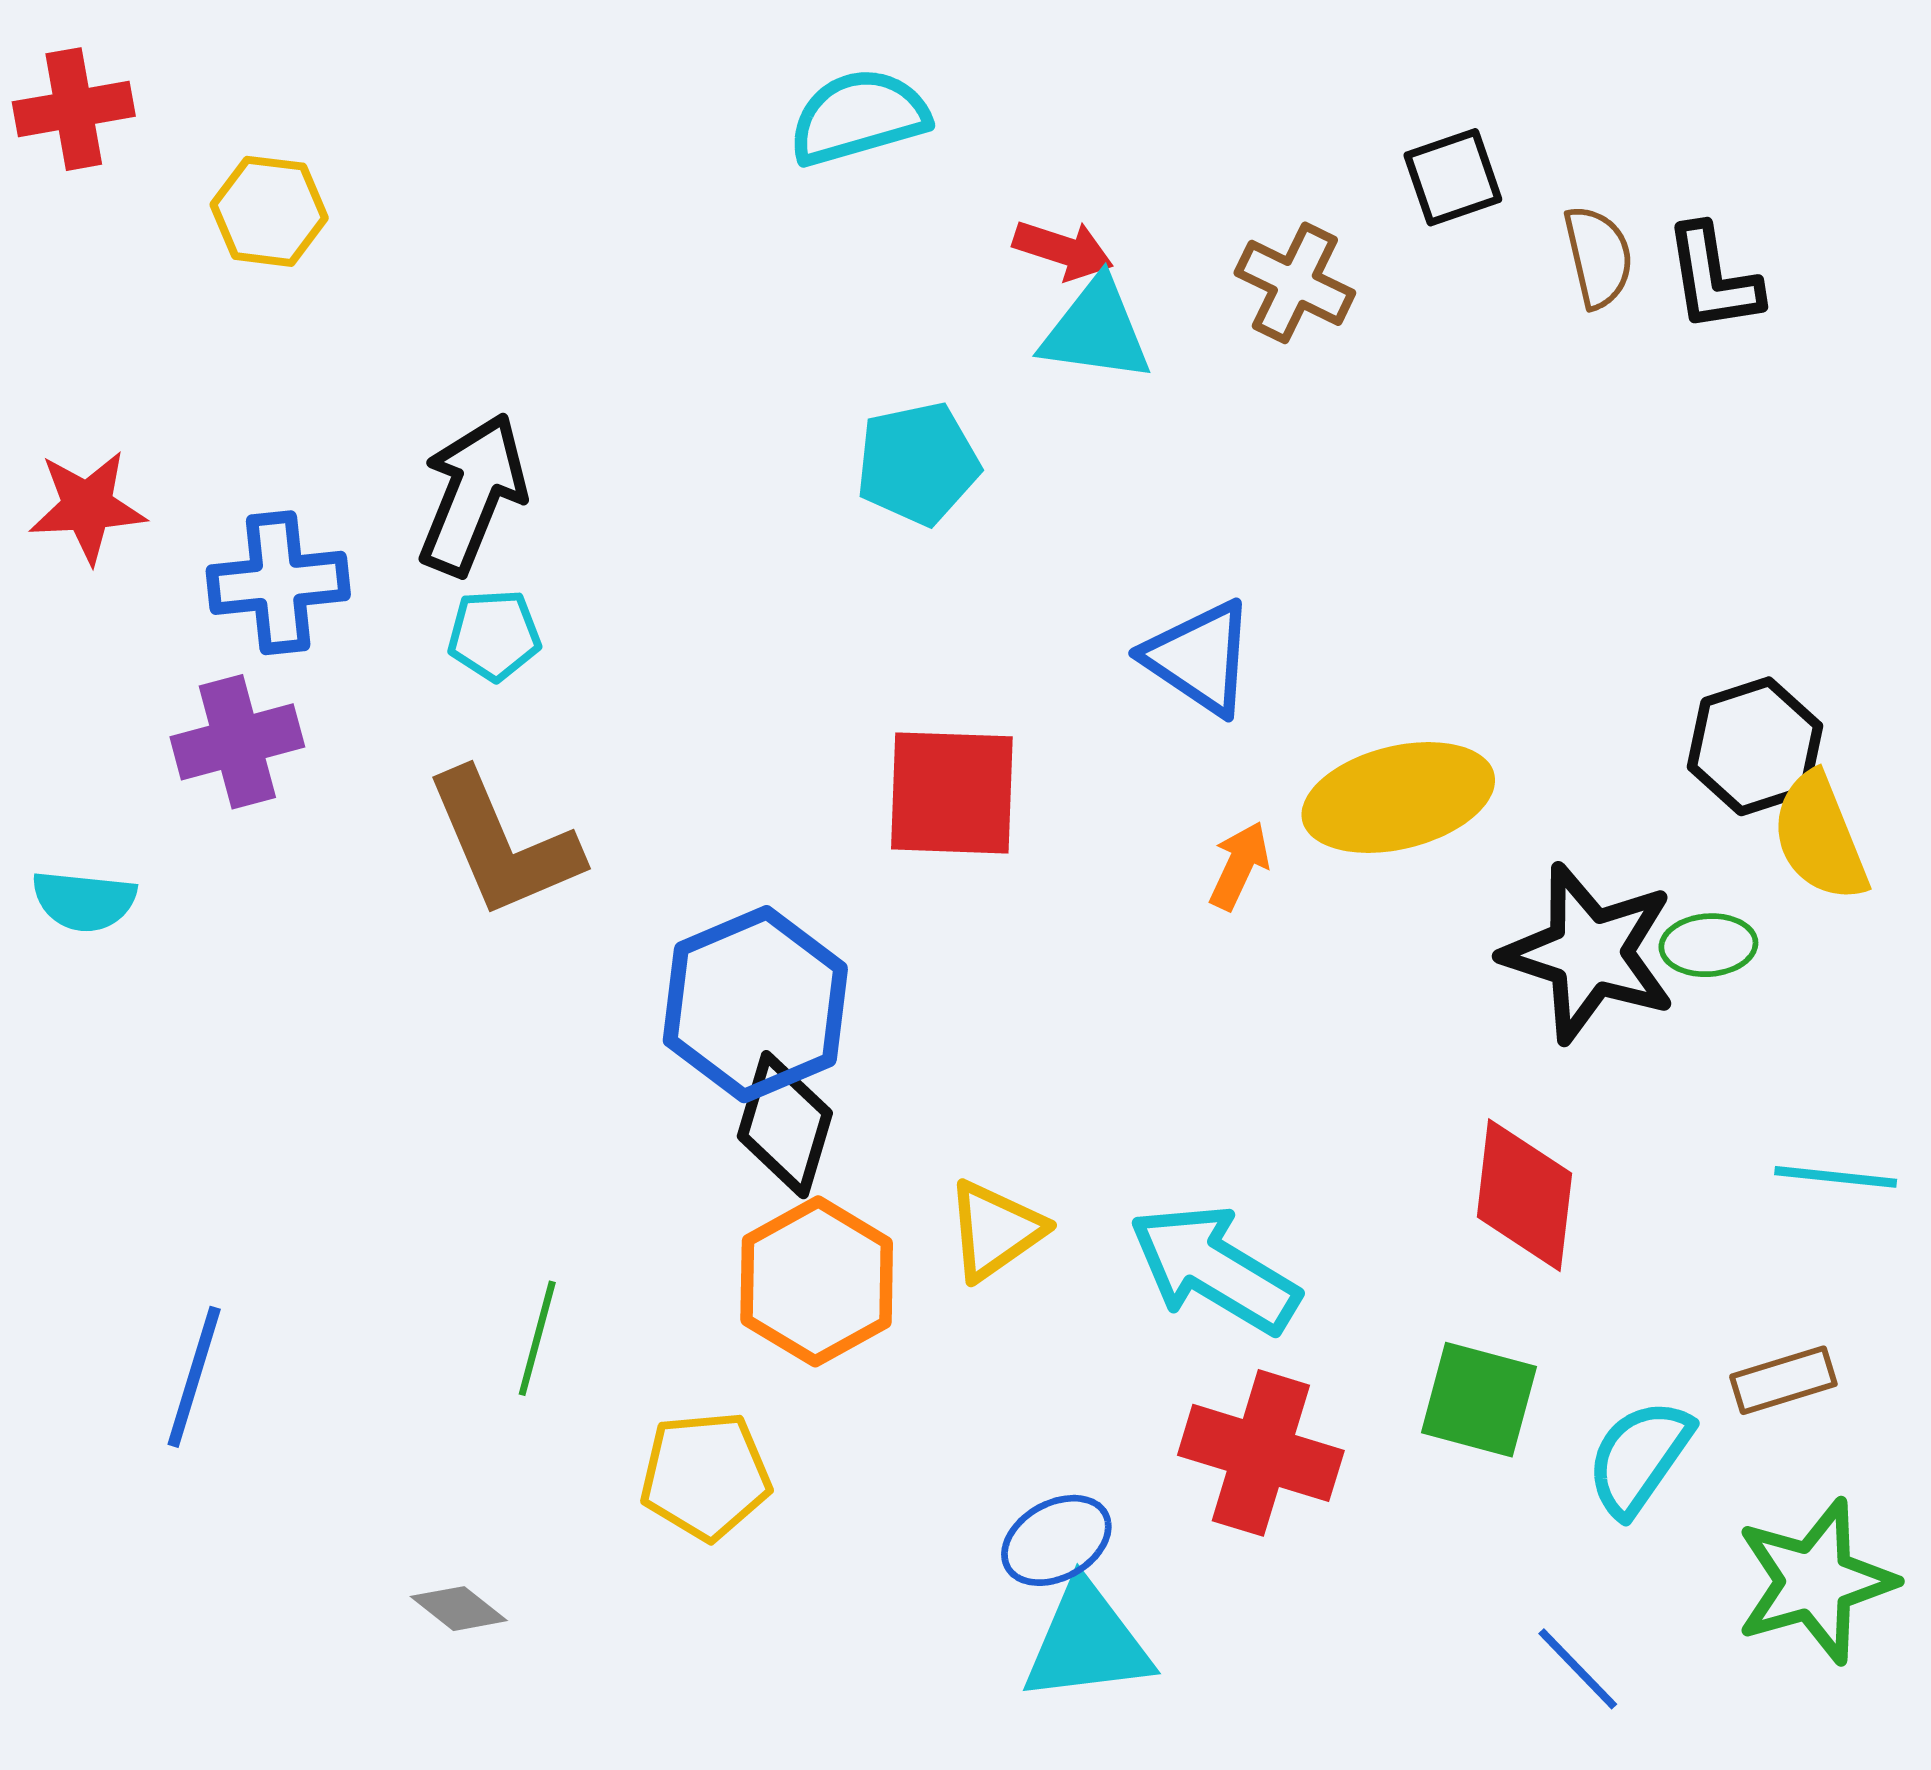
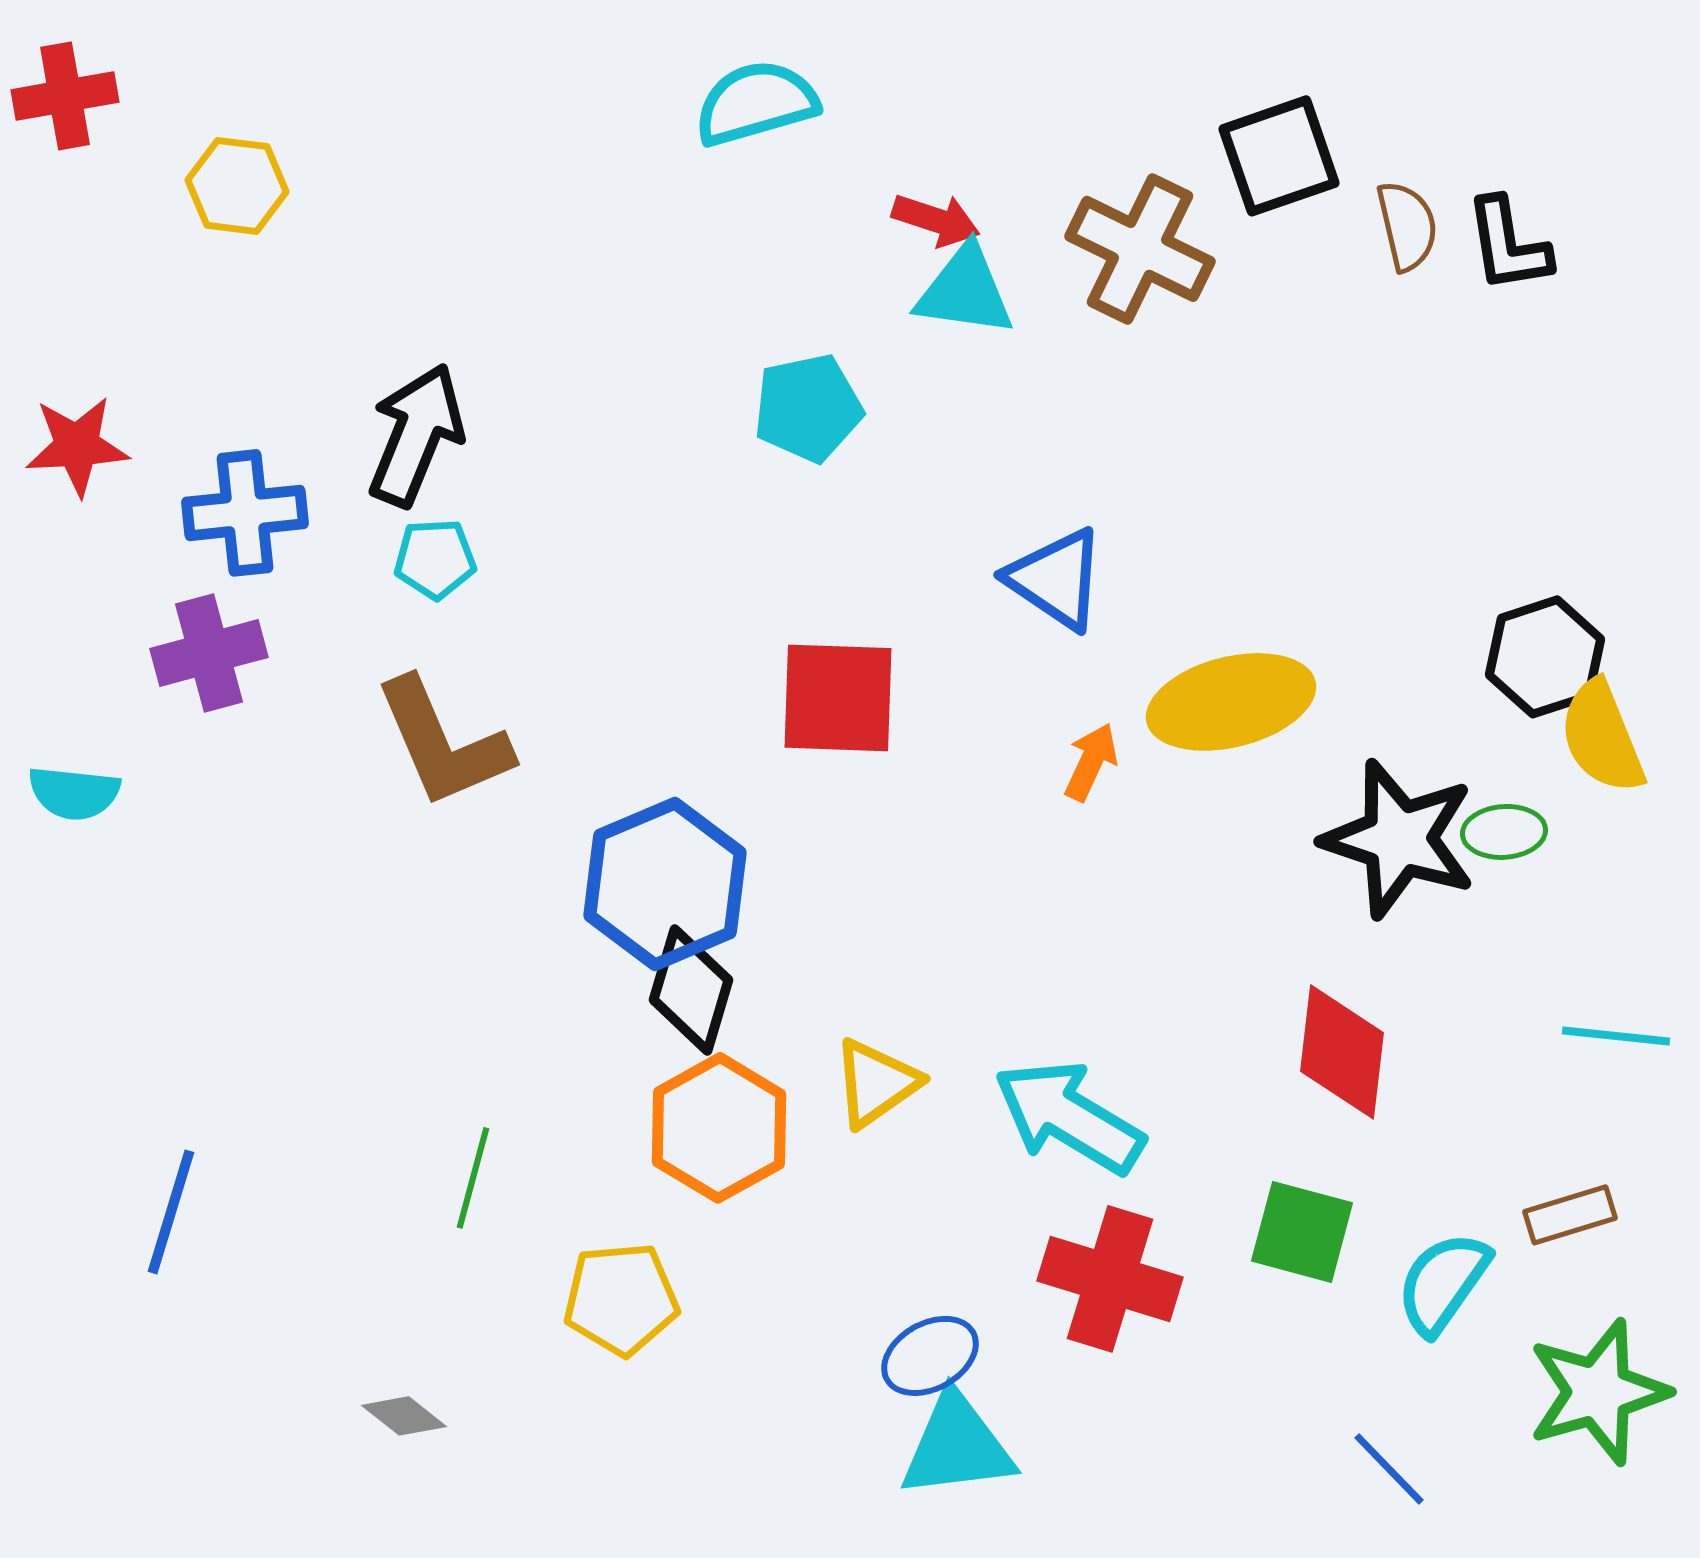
black square: (1453, 177) -> (1279, 156), size x1.4
brown cross: (1295, 283) -> (1140, 249), size x1.4

